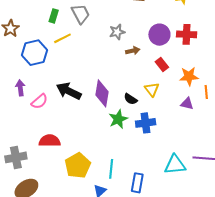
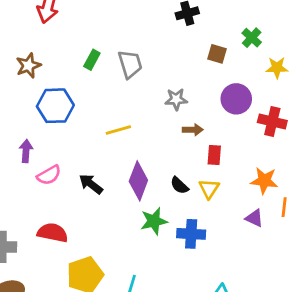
purple circle: (159, 35) -> (236, 99), moved
yellow line: (62, 38) -> (118, 130), moved
red rectangle: (162, 64) -> (214, 155), moved, turned 32
black arrow: (69, 91) -> (91, 184), moved, size x0.7
black semicircle: (131, 99) -> (179, 185), moved

